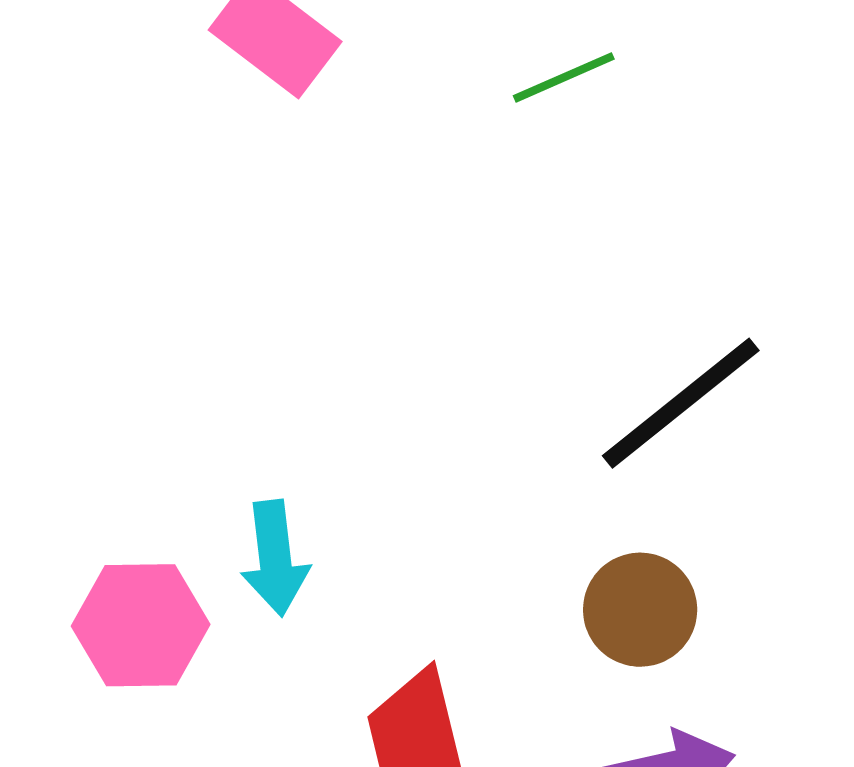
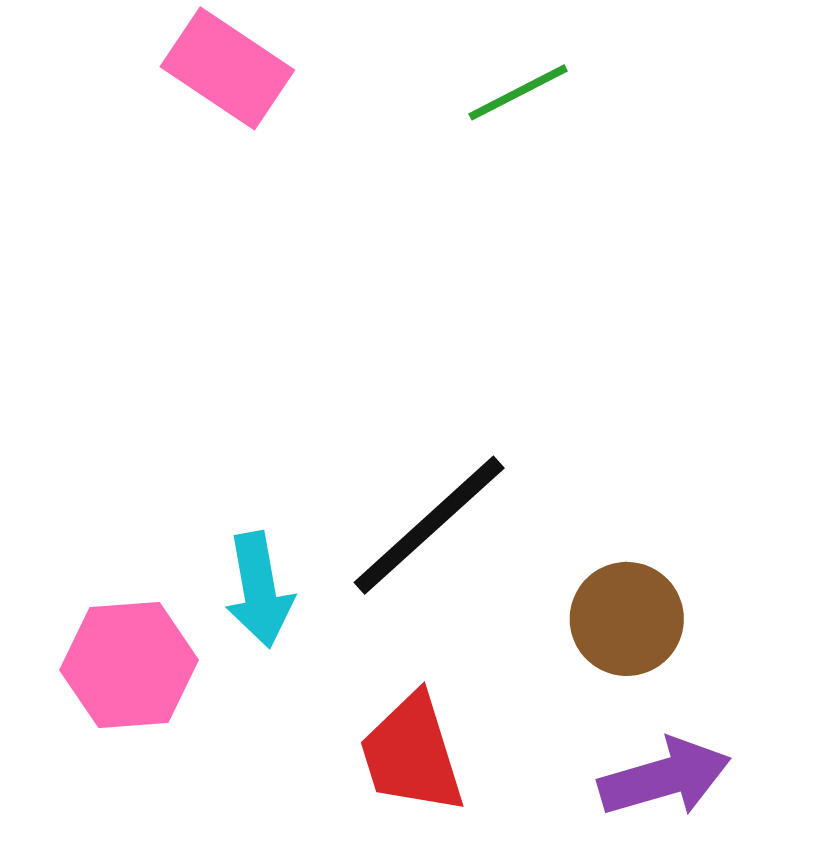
black line: (681, 403) -> (429, 525), moved

